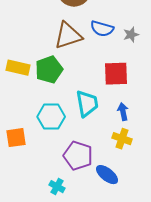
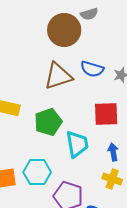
green pentagon: (49, 70) -> (48, 122), moved
cyan hexagon: (51, 117) -> (37, 172), moved

